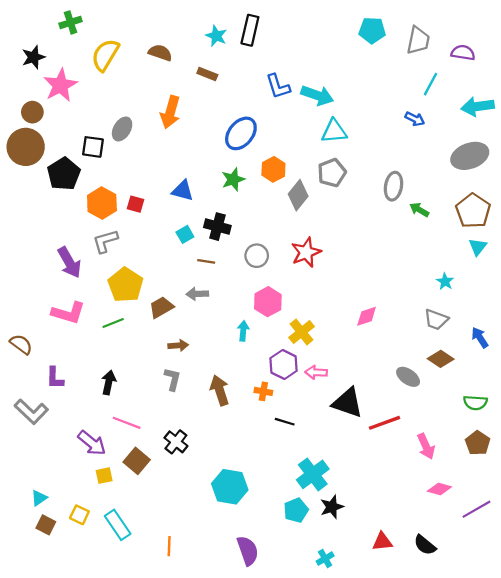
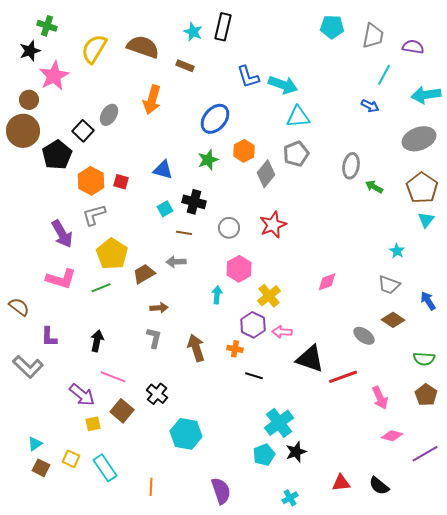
green cross: (70, 22) -> (47, 26), moved, turned 36
brown semicircle: (160, 53) -> (143, 47), size x1.5
black square: (93, 147) -> (83, 131), turned 35
cyan hexagon: (230, 487) -> (186, 434), moved

